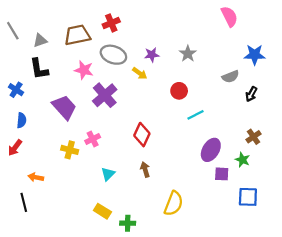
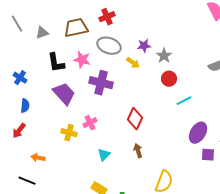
gray star: (188, 54) -> (164, 56), moved
black L-shape: (39, 69) -> (56, 63), moved
purple cross: (105, 95) -> (101, 83), turned -35
black line: (24, 202) -> (27, 181), turned -54

